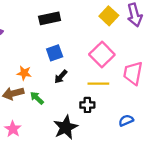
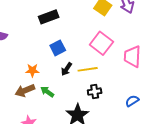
yellow line: (98, 84) -> (88, 69), moved

